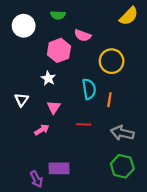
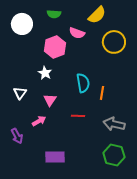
yellow semicircle: (129, 16) -> (97, 15), moved
yellow circle: (112, 61) -> (114, 42), moved
purple arrow: (36, 179) -> (17, 136), moved

